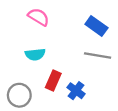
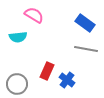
cyan semicircle: (35, 54) -> (18, 37), moved

